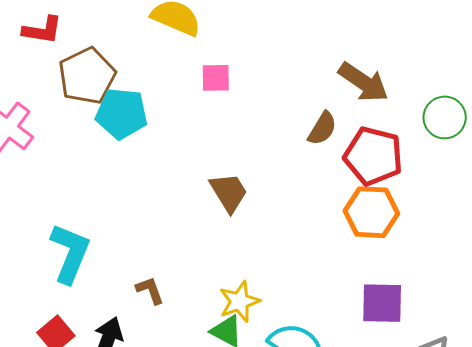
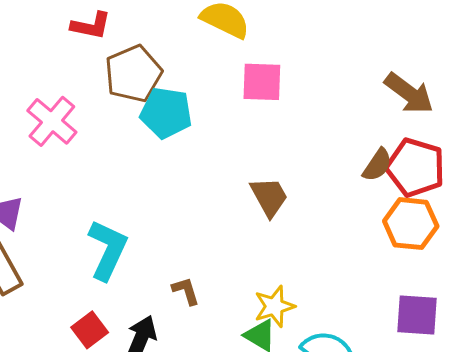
pink square: (216, 78) -> (262, 82), size x1.4
brown semicircle: (322, 128) -> (377, 165), moved

